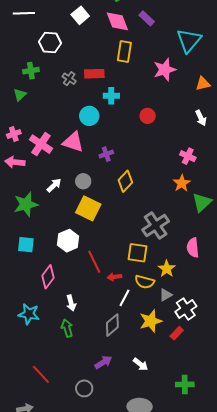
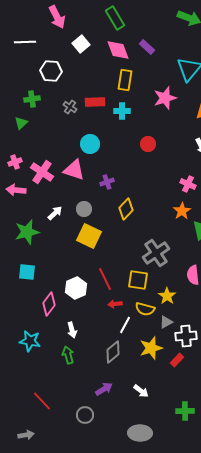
cyan cross: (111, 96) -> (122, 111), moved
white hexagon: (68, 241) -> (76, 288), moved
red line: (94, 262) -> (105, 279), moved
white cross: (186, 309) -> (186, 336), turned 30

